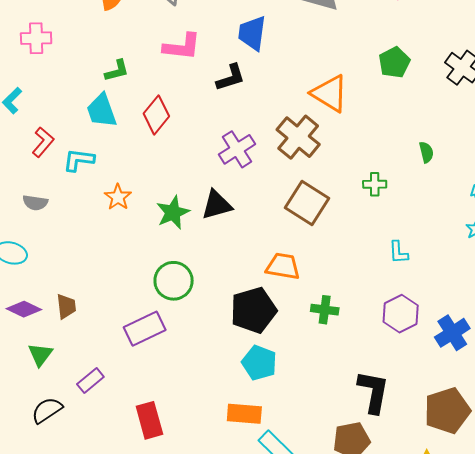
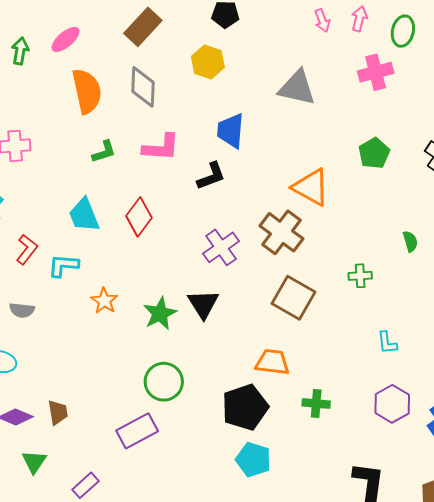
green L-shape: (117, 71) -> (104, 152), moved
black triangle: (217, 205) -> (203, 304), turned -44

